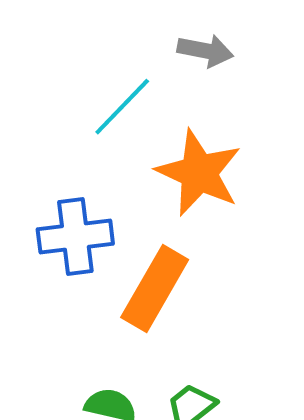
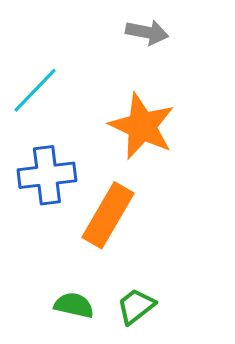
cyan line: (122, 107) -> (35, 90), moved

